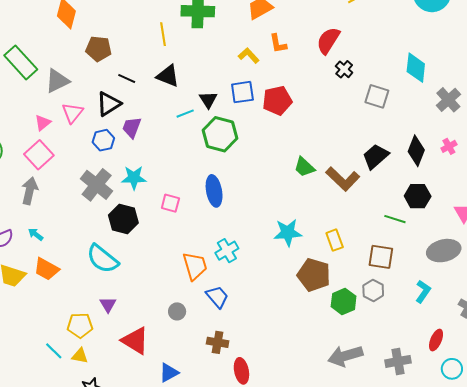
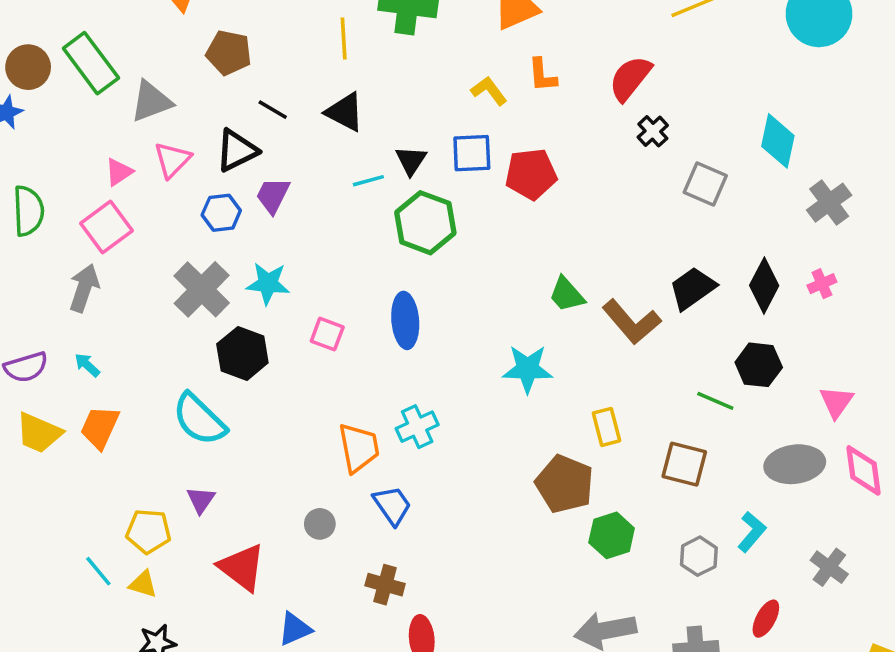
cyan star: (288, 233) -> (527, 369), moved
orange trapezoid: (46, 269) -> (100, 427), turned 80
gray hexagon: (373, 291) -> (699, 556), moved

